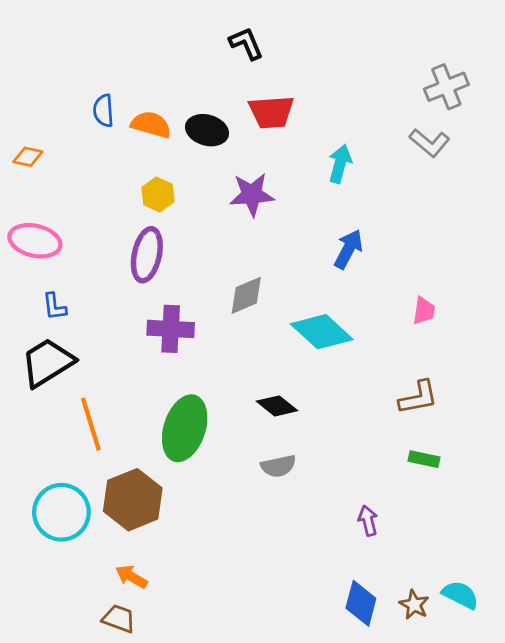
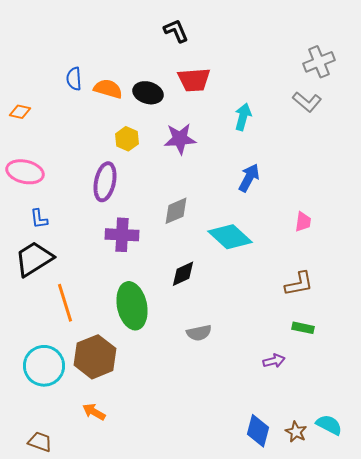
yellow hexagon: (158, 195) -> (127, 139), moved
black diamond: (277, 406) -> (183, 274), moved, turned -64
green ellipse: (185, 428) -> (132, 306), turned -30
purple arrow: (368, 521) -> (274, 361), moved, turned 90
brown trapezoid: (119, 619) -> (40, 442), moved

